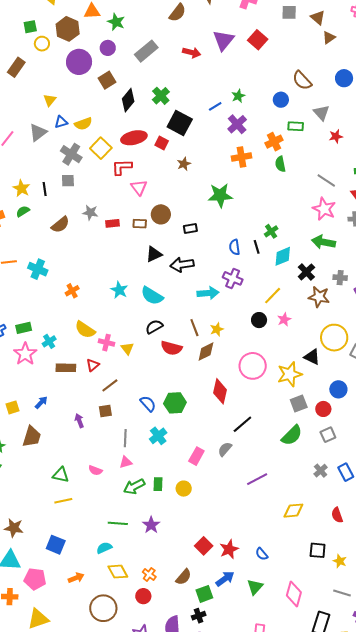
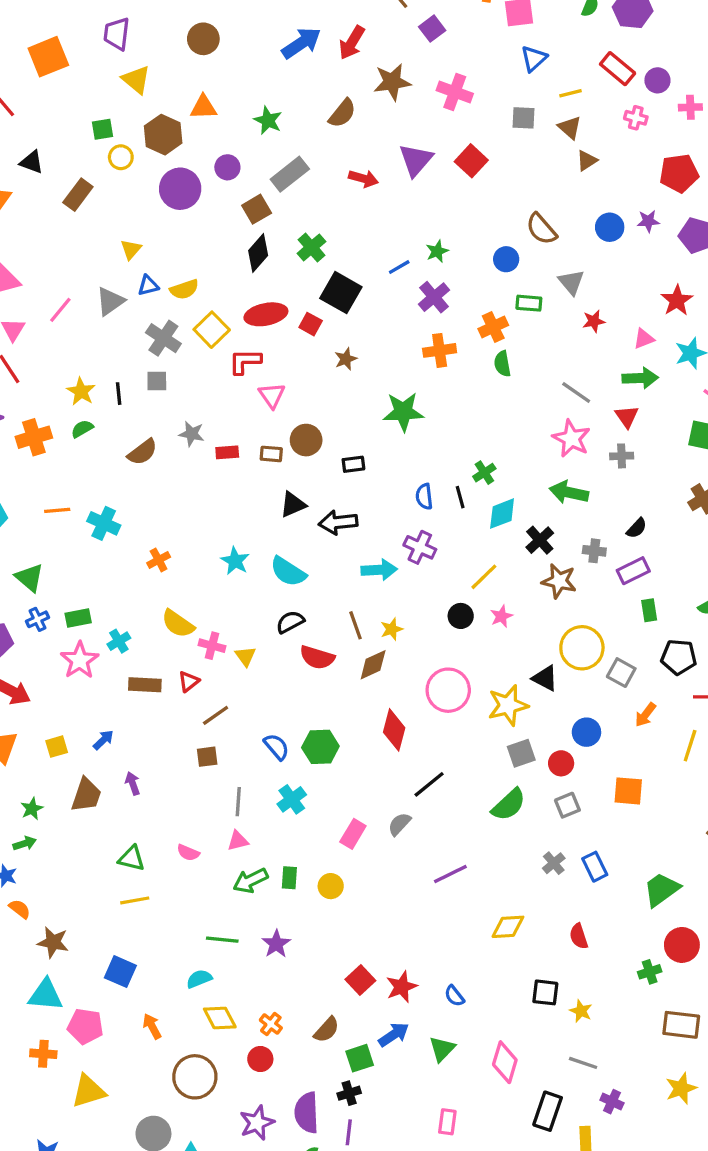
green star: (116, 22) -> (268, 120), moved
brown square: (107, 80) -> (257, 209), moved
purple arrow: (79, 421) -> (133, 783), moved
orange arrow: (76, 578) -> (152, 1026), turned -98

